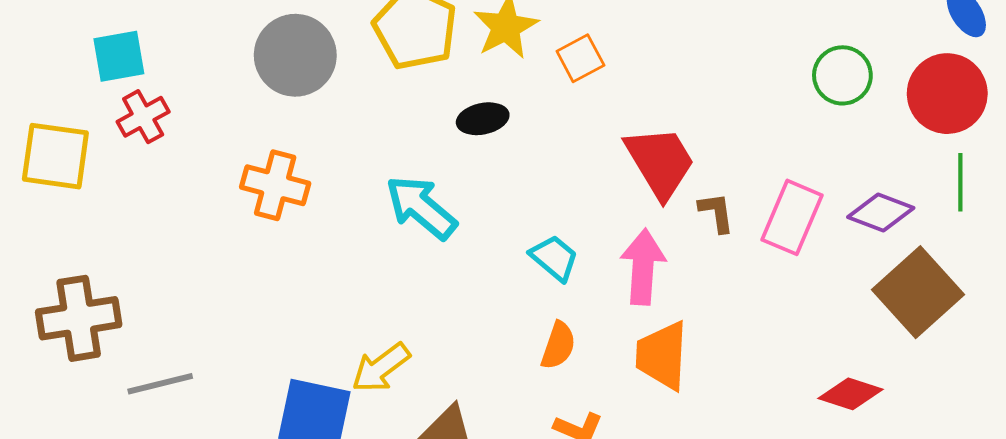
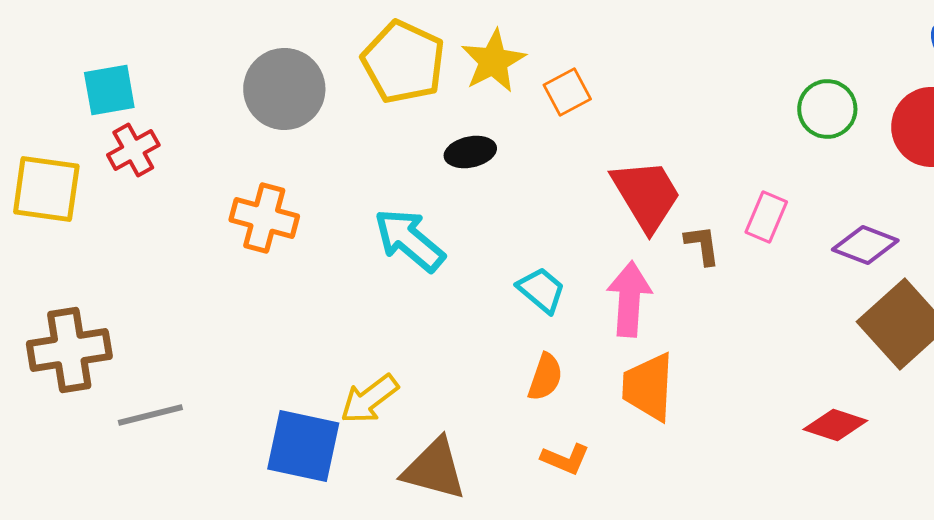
pink rectangle: (792, 217) -> (766, 217), moved, size x0.7

